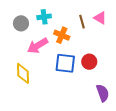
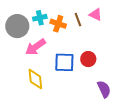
gray circle: (21, 23) -> (17, 26), size x1.5
orange cross: (62, 35) -> (58, 24), moved
yellow diamond: (23, 73) -> (35, 79), moved

